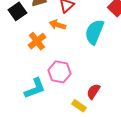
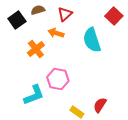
cyan semicircle: (94, 32) -> (92, 40), turned -40
red semicircle: (93, 91) -> (100, 105), moved

